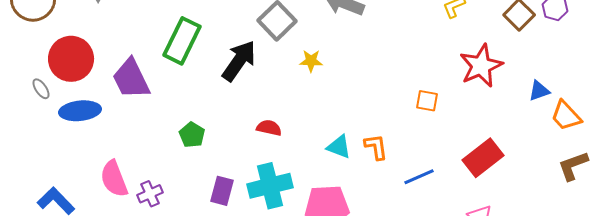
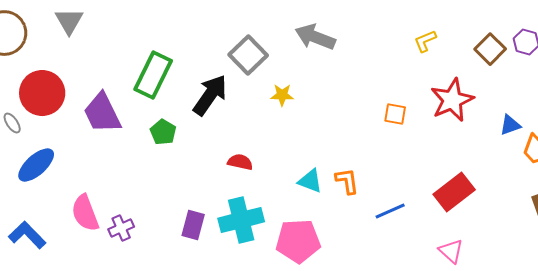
orange square: (427, 101) -> (395, 114), moved
blue ellipse: (80, 111) -> (36, 165), moved, turned -36
green pentagon: (192, 135) -> (163, 132), moved

